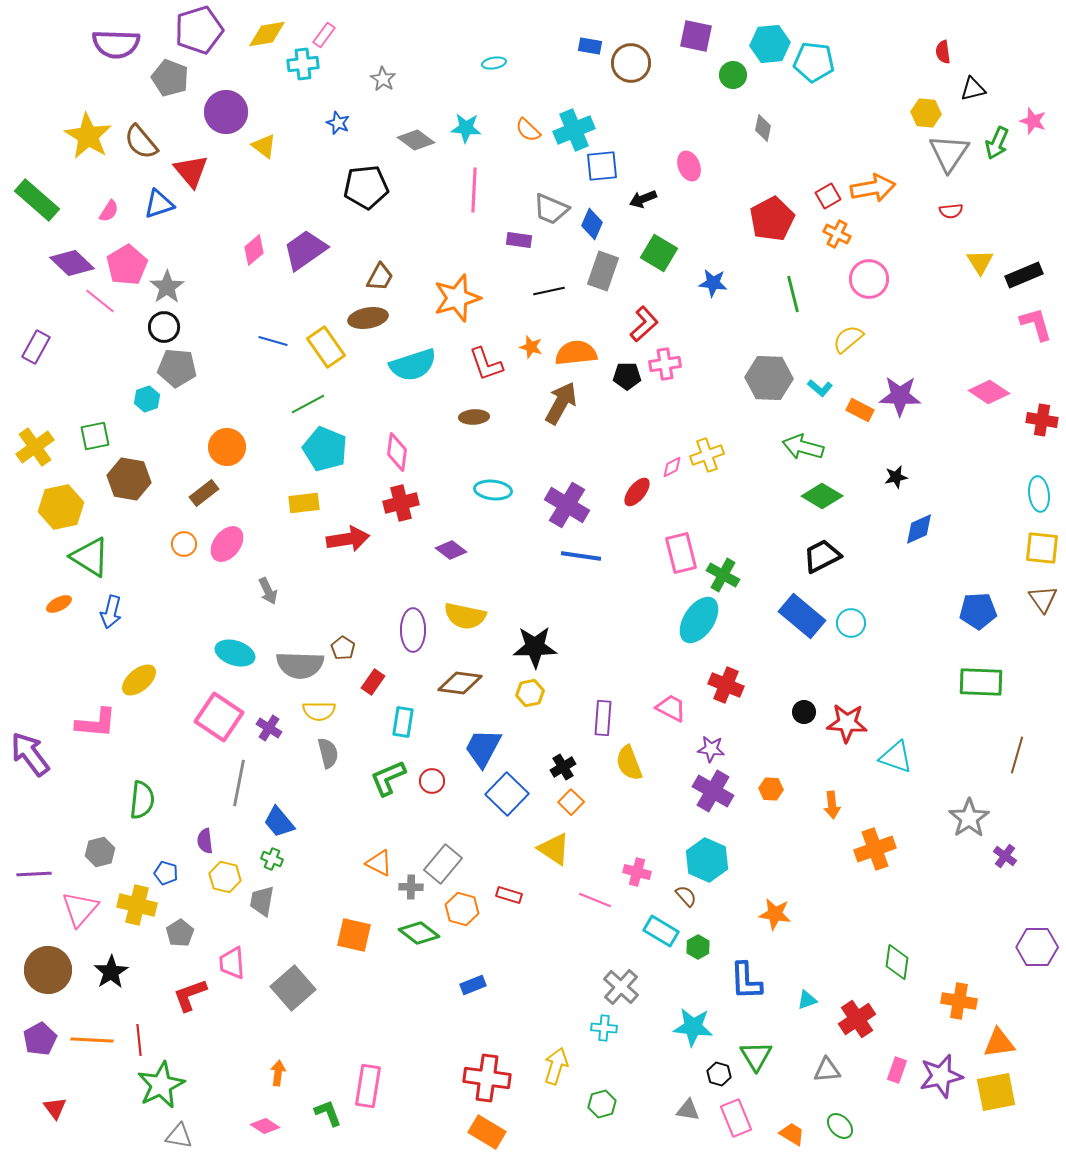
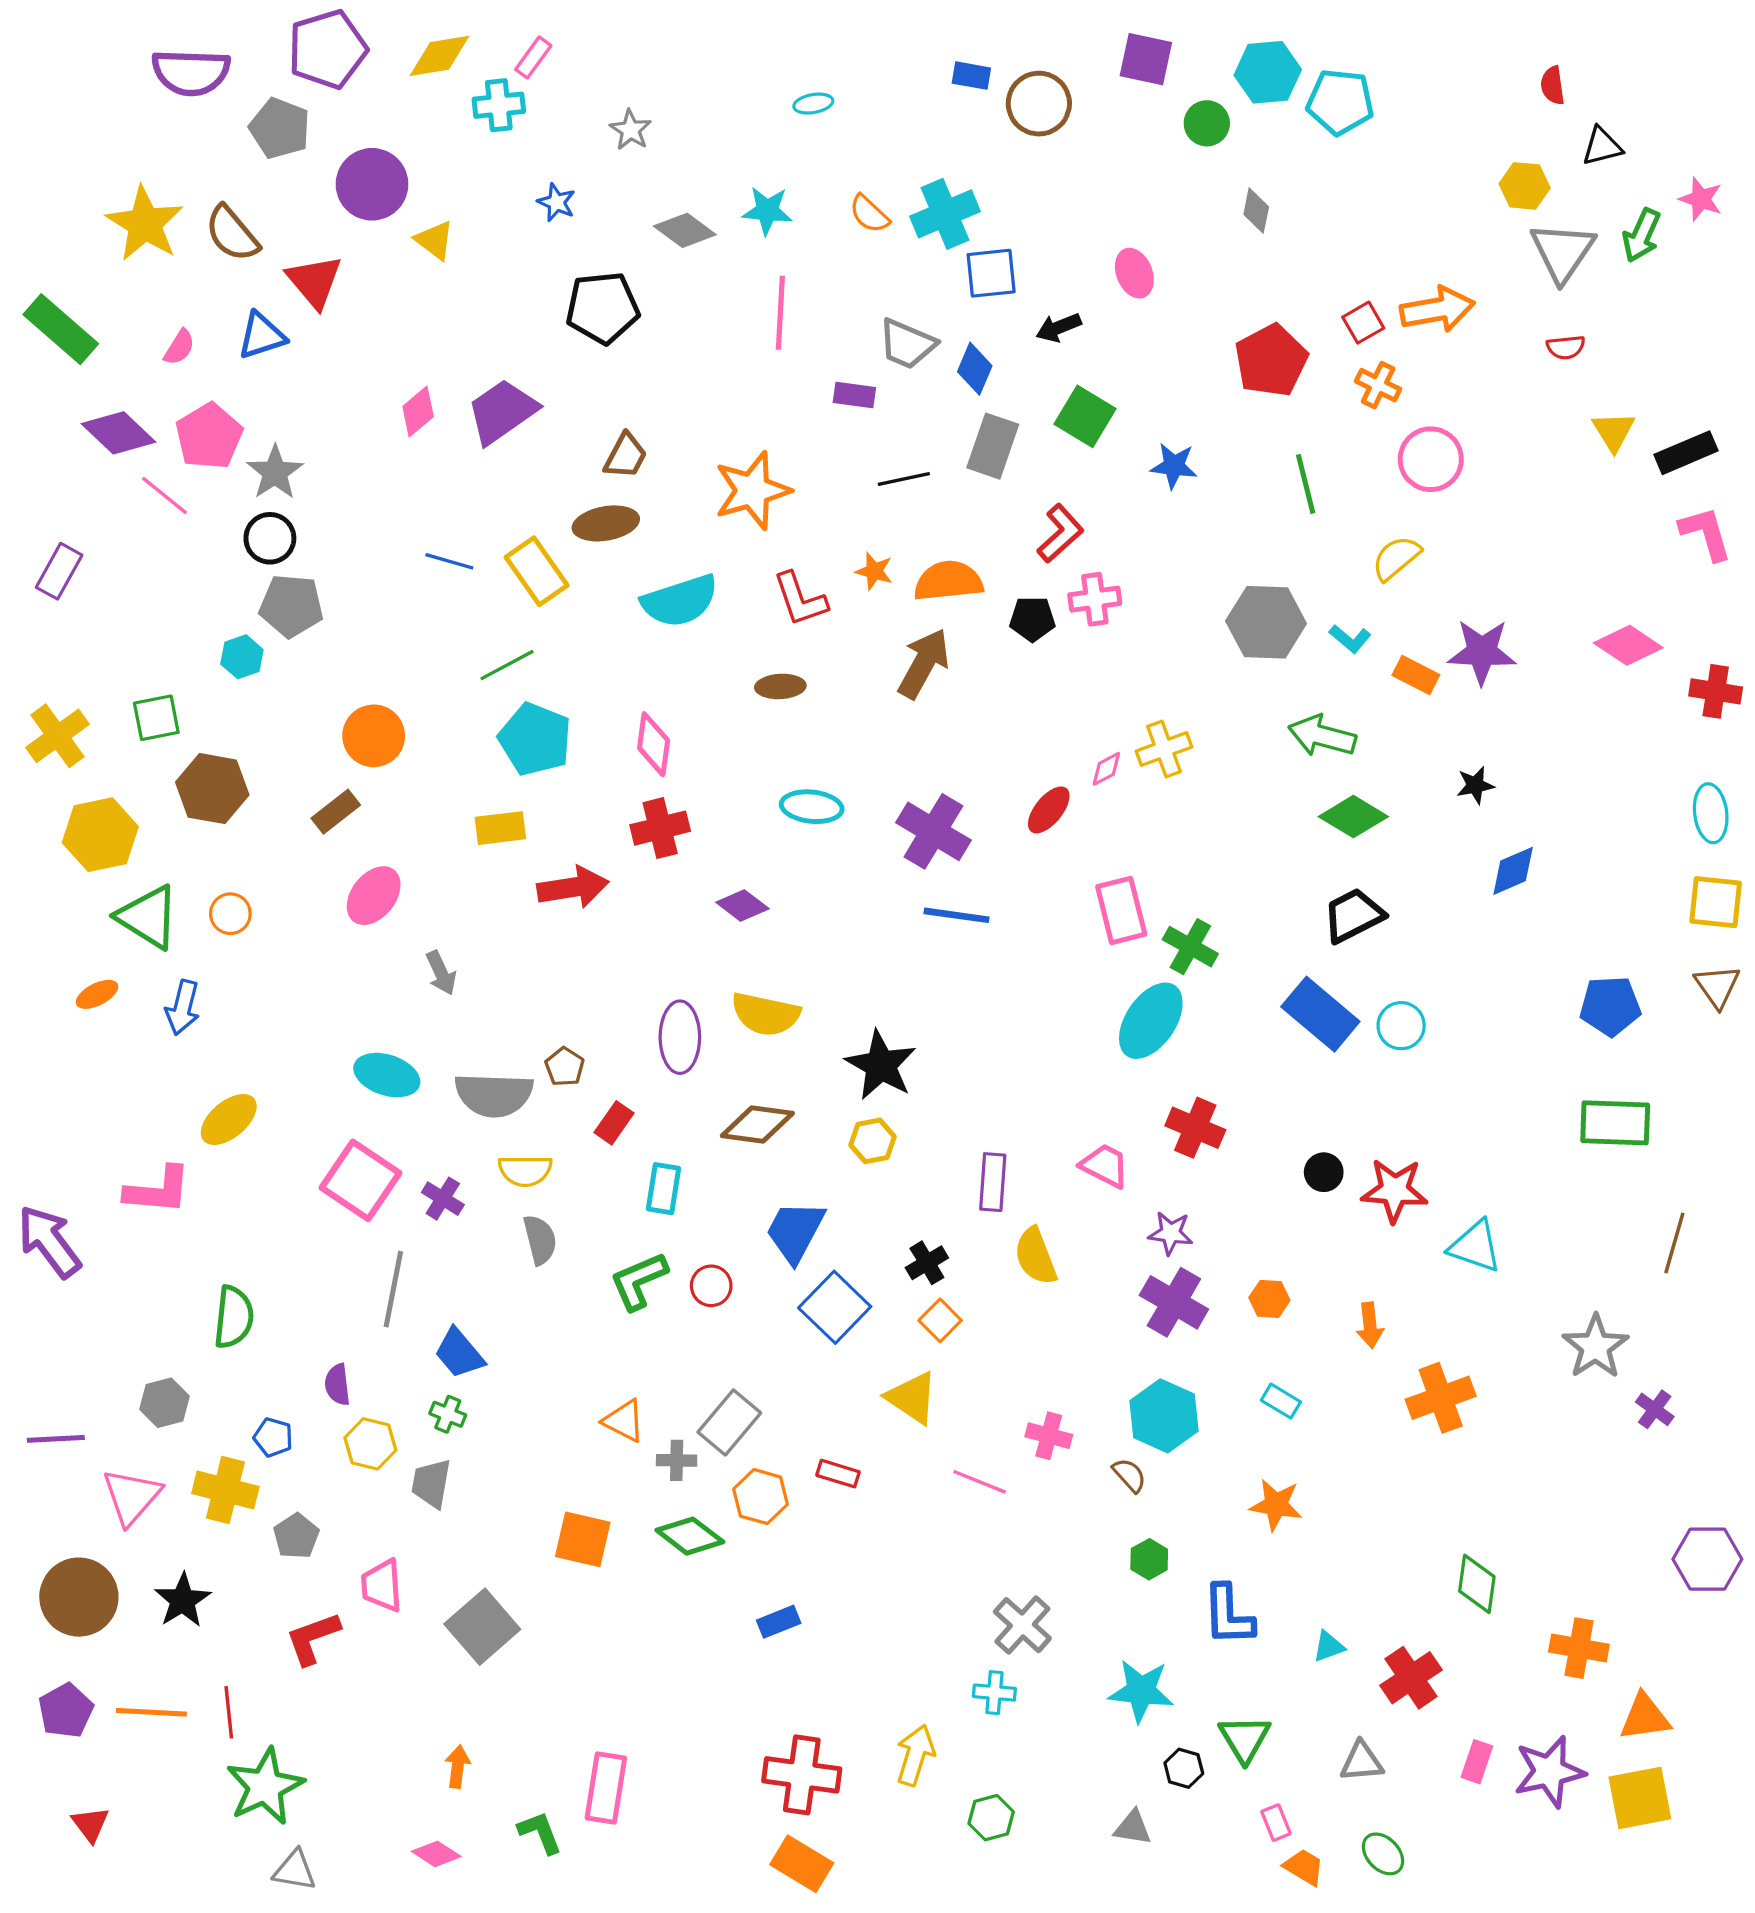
orange circle: (184, 544) -> (230, 914), moved
black star: (535, 647) -> (881, 1065), turned 30
cyan rectangle: (661, 931) -> (1281, 1401), moved, size x0.7
pink rectangle: (736, 1118) -> (1276, 1823), moved, size x0.6

